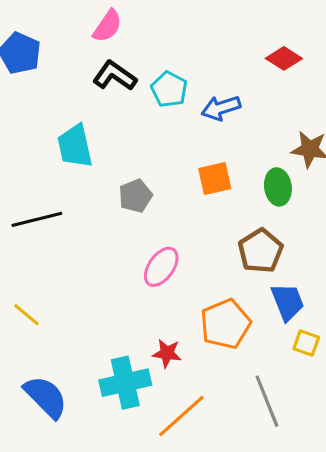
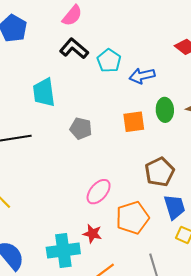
green ellipse: (278, 187) -> (165, 110), moved
gray pentagon: (135, 196) -> (81, 129), turned 30
pink ellipse: (161, 267) -> (99, 192), moved

